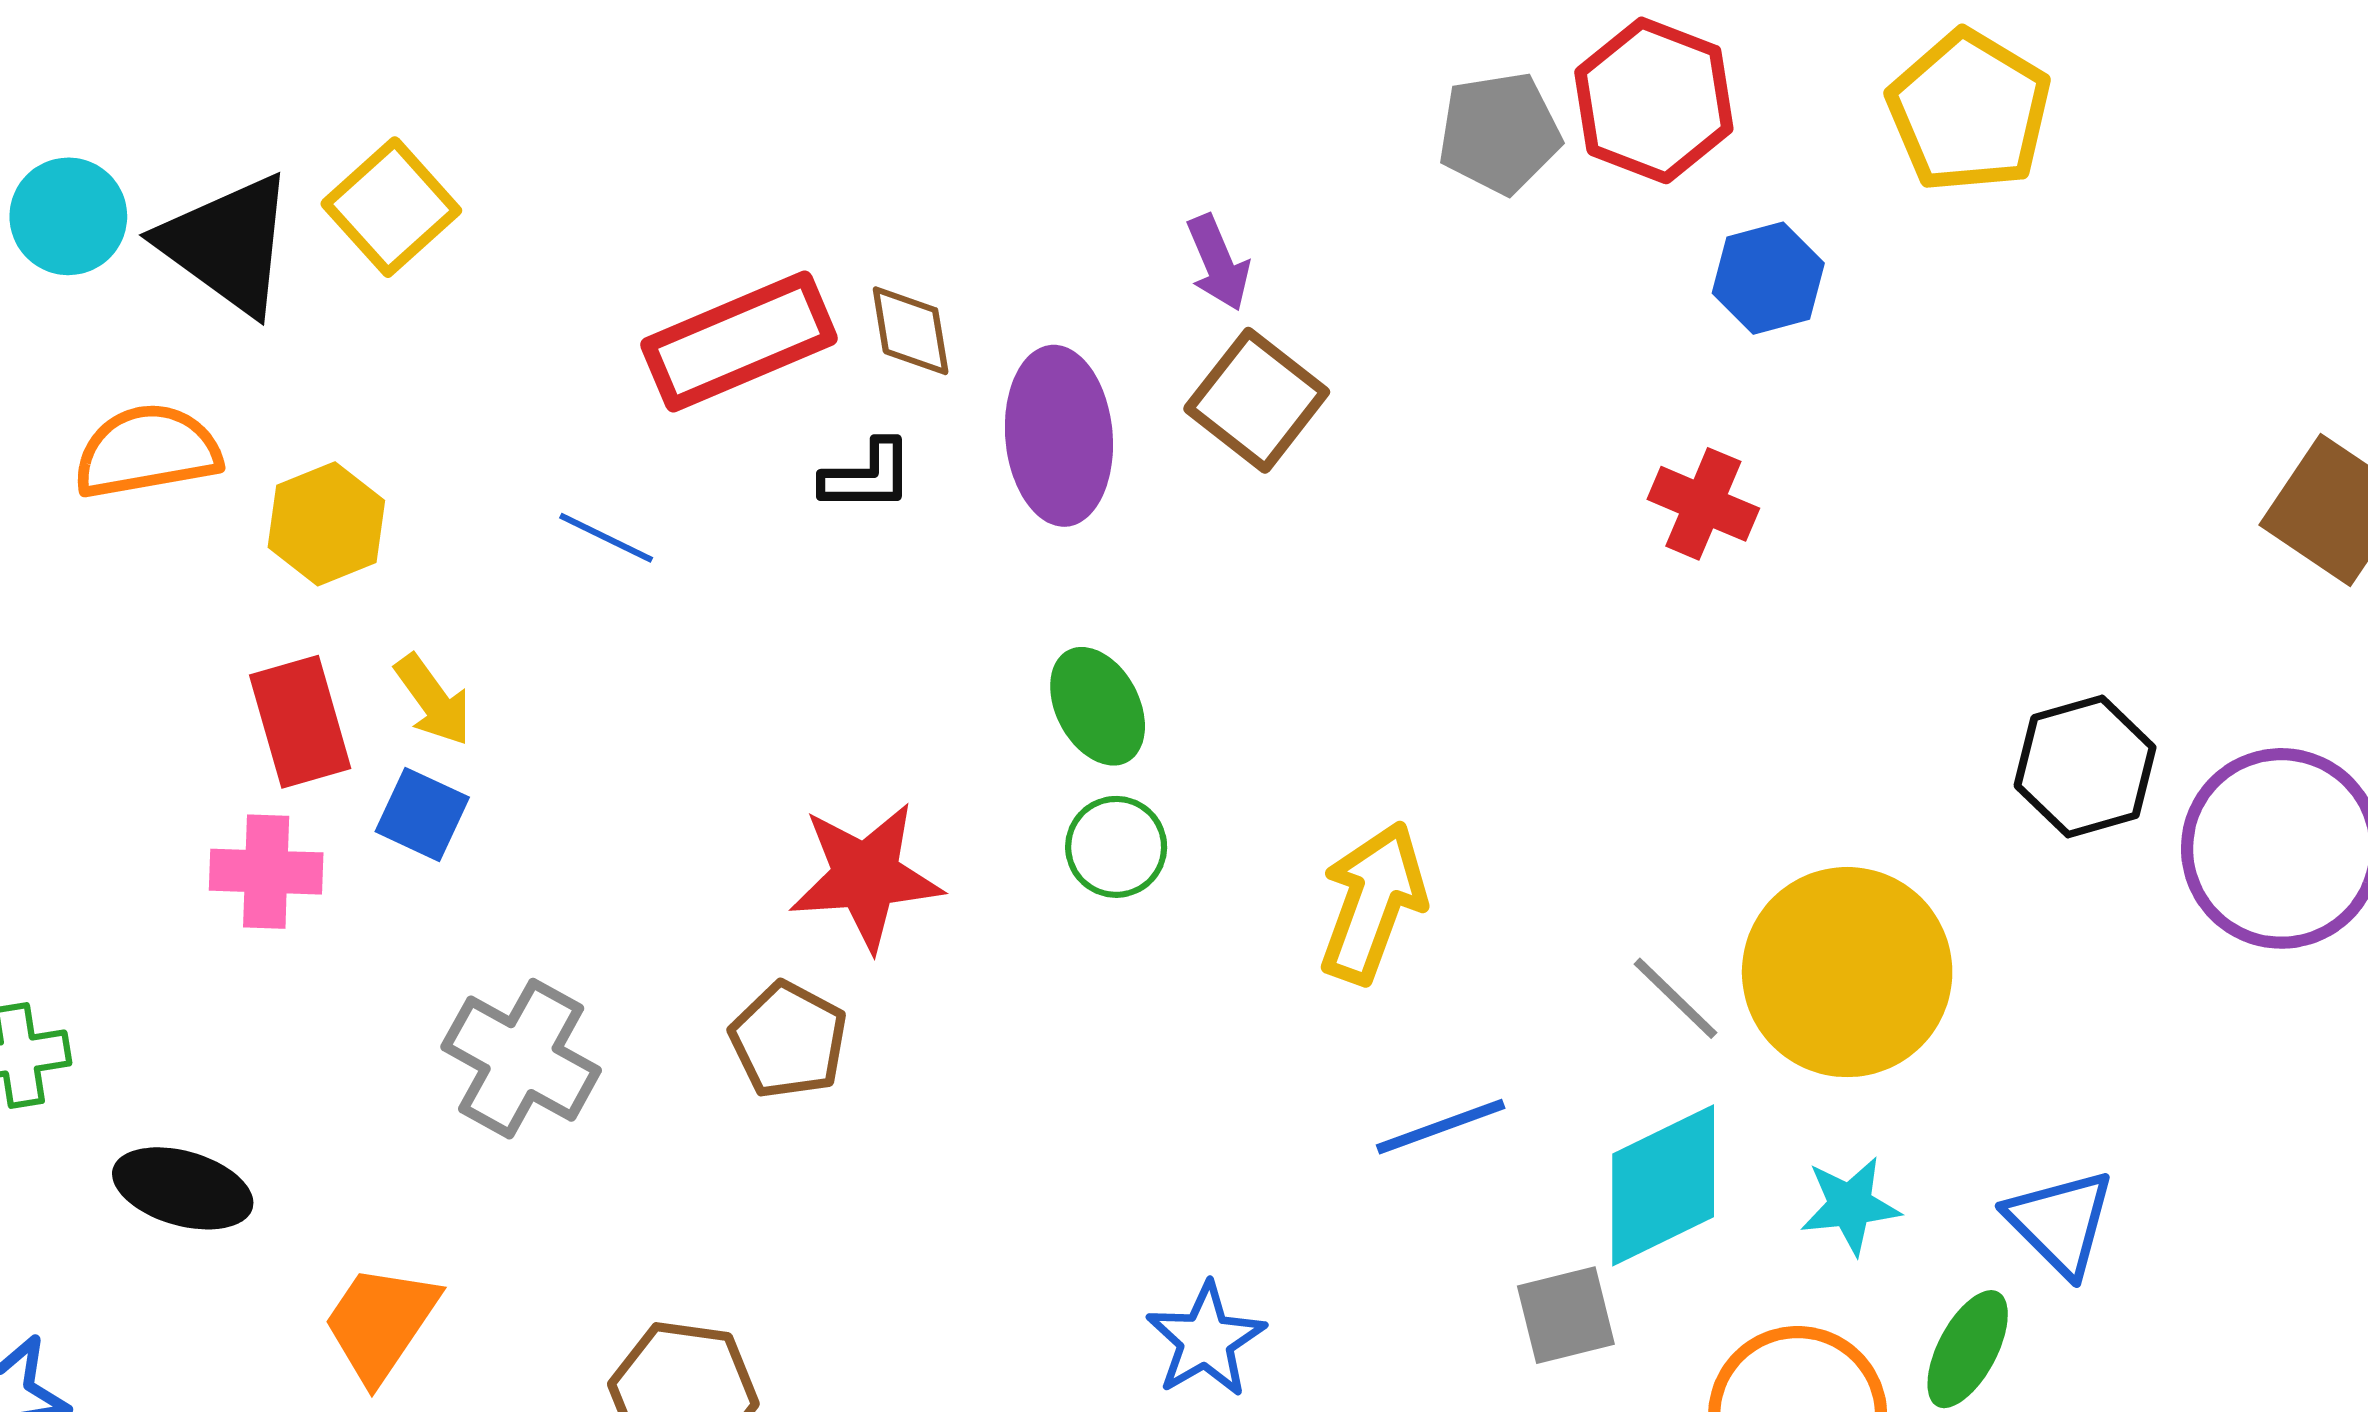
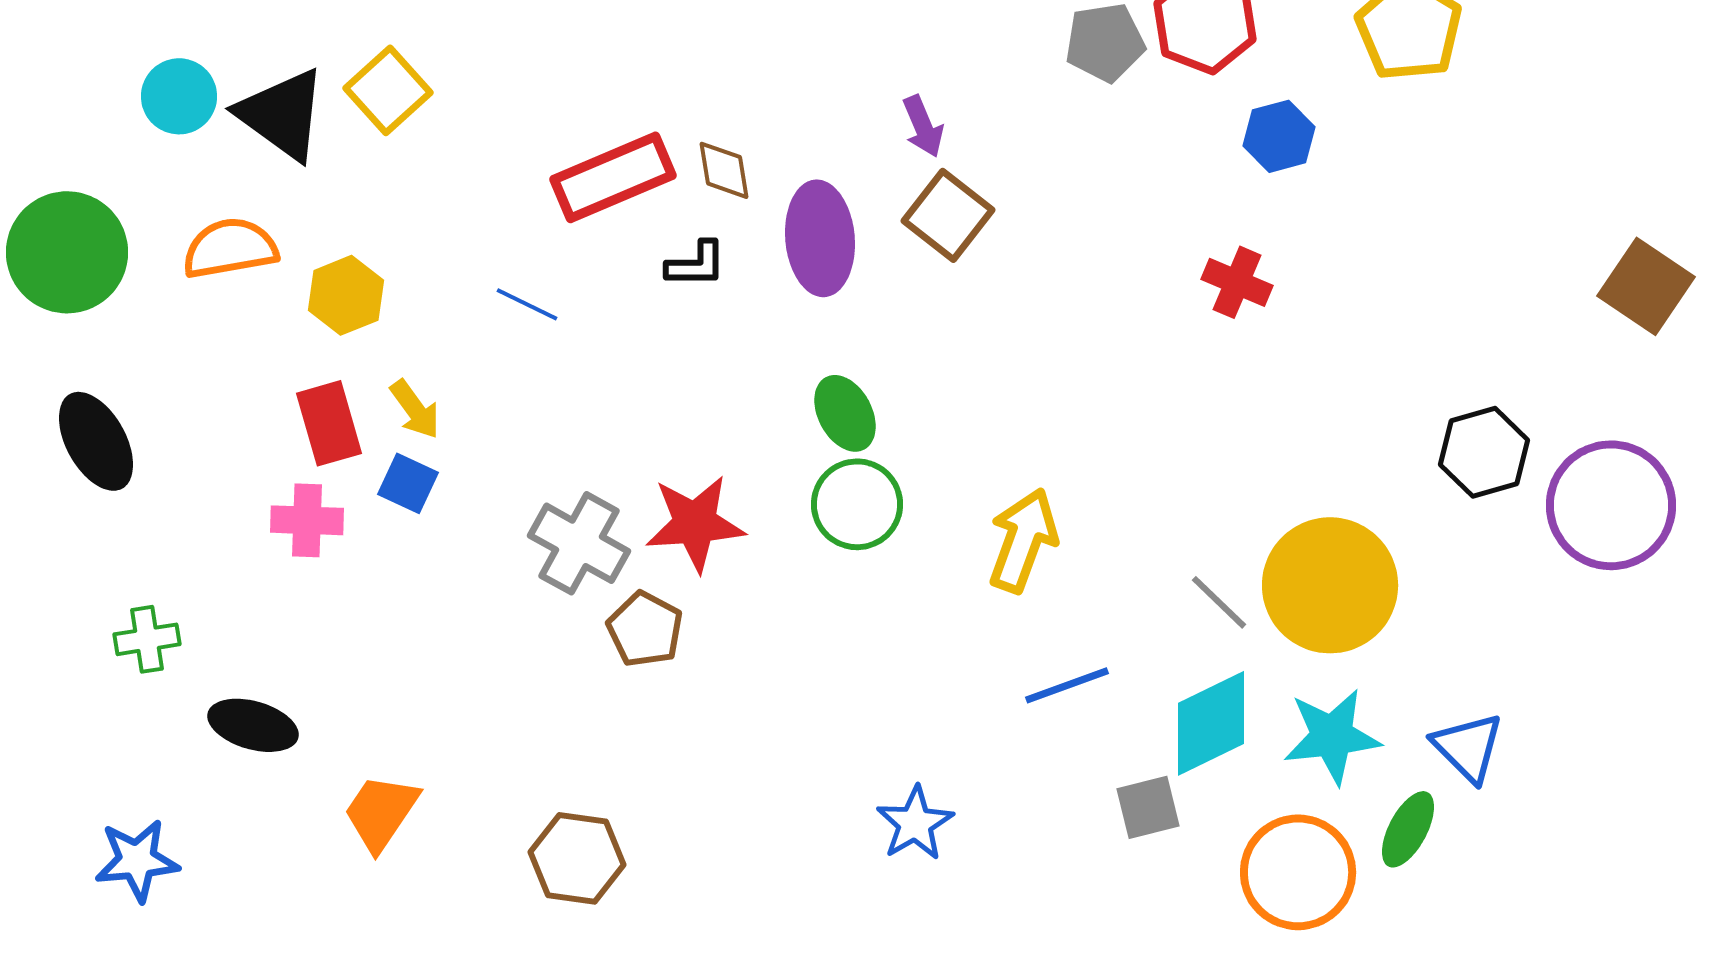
green circle: (1116, 847) -> (857, 504), size x1.4
gray cross: (521, 1059) -> (579, 543), moved
cyan star: (1850, 1205) -> (1332, 736), size x1.5

